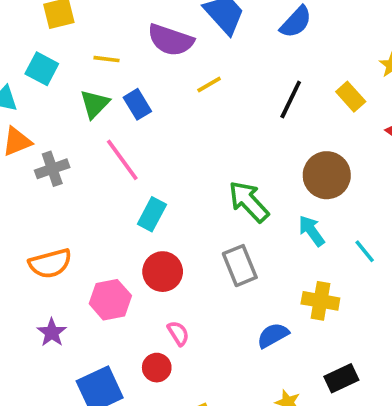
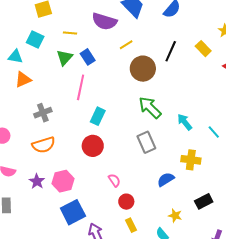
pink line: (122, 160) -> (81, 87), turned 50
gray cross: (52, 169) -> (43, 113), moved
brown circle: (327, 175) -> (143, 69), moved
red circle: (163, 272) -> (93, 146), moved
pink hexagon: (110, 300) -> (63, 181), moved
purple star: (52, 333) -> (37, 181), moved
red circle: (157, 368) -> (126, 202), moved

